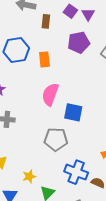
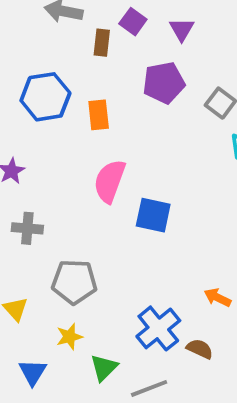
purple square: (70, 11) -> (133, 22), moved
gray pentagon: (56, 139) -> (74, 282), moved
blue cross: (76, 172) -> (158, 328), turned 30

